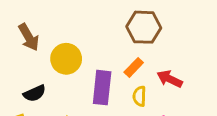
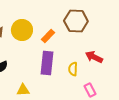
yellow circle: (66, 59) -> (22, 30), moved
orange rectangle: (134, 67) -> (48, 36), moved

